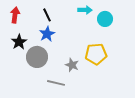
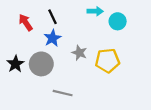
red arrow: (15, 15) -> (26, 22), moved, turned -42
black star: (19, 42) -> (15, 64), moved
gray star: (72, 65) -> (79, 53), moved

